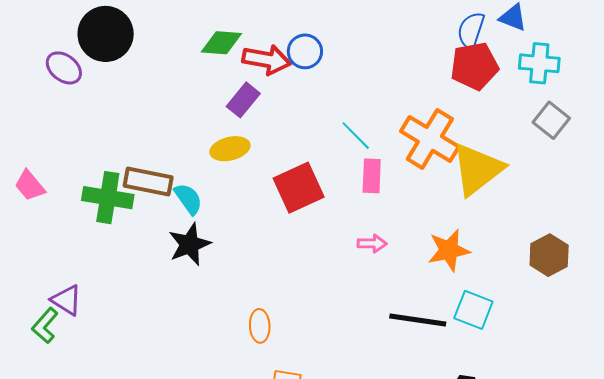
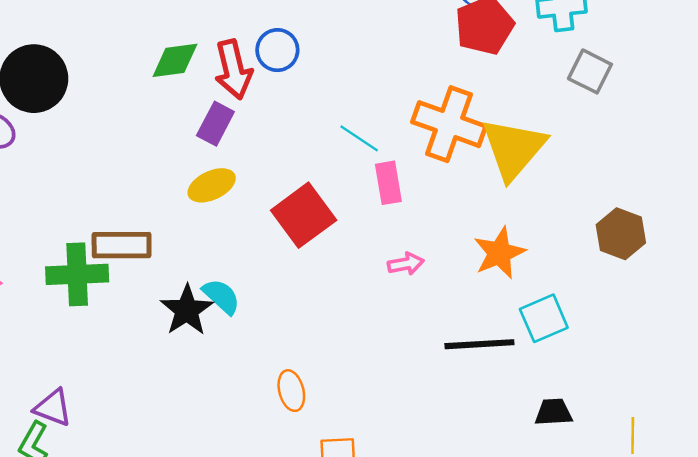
red arrow: (267, 60) -> (233, 69), turned 78
cyan semicircle: (188, 199) -> (221, 296), moved
cyan square: (473, 310) -> (544, 318), turned -33

